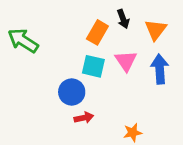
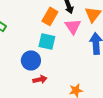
pink triangle: (126, 61) -> (73, 26), moved

